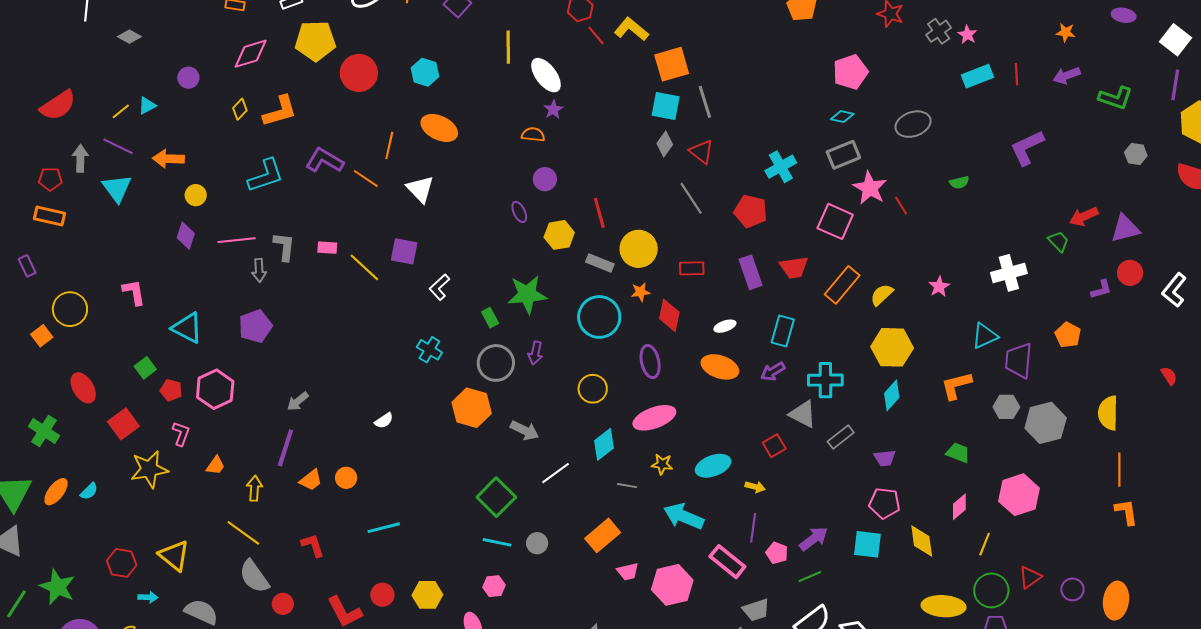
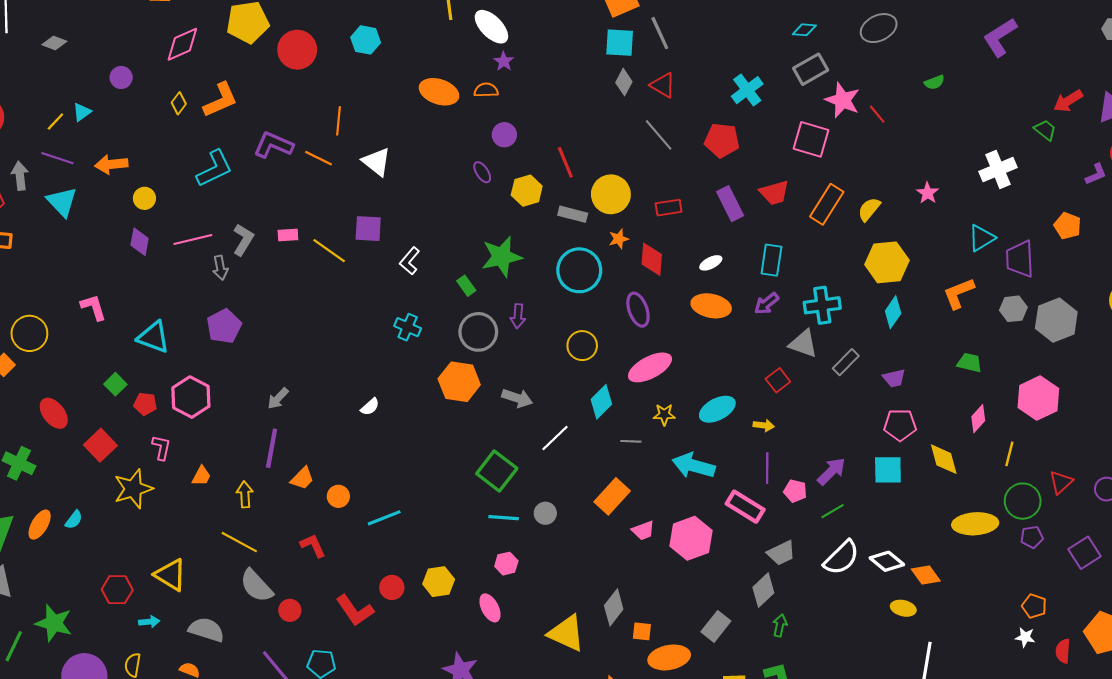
orange ellipse: (439, 128) -> (439, 92), moved
gray L-shape: (284, 247) -> (243, 240), turned 32
orange circle: (346, 478) -> (338, 496), moved

